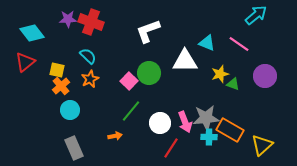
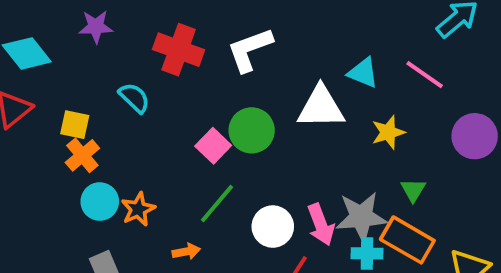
red cross: (91, 22) -> (179, 50), moved
orange star: (90, 79) -> (138, 209), moved
green triangle: (233, 84) -> (413, 190), moved, turned 40

